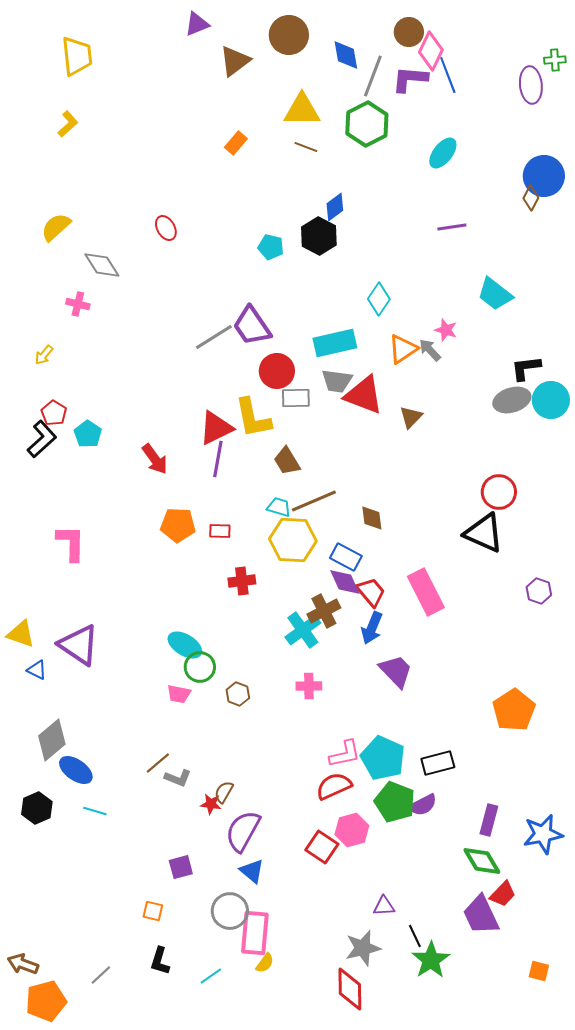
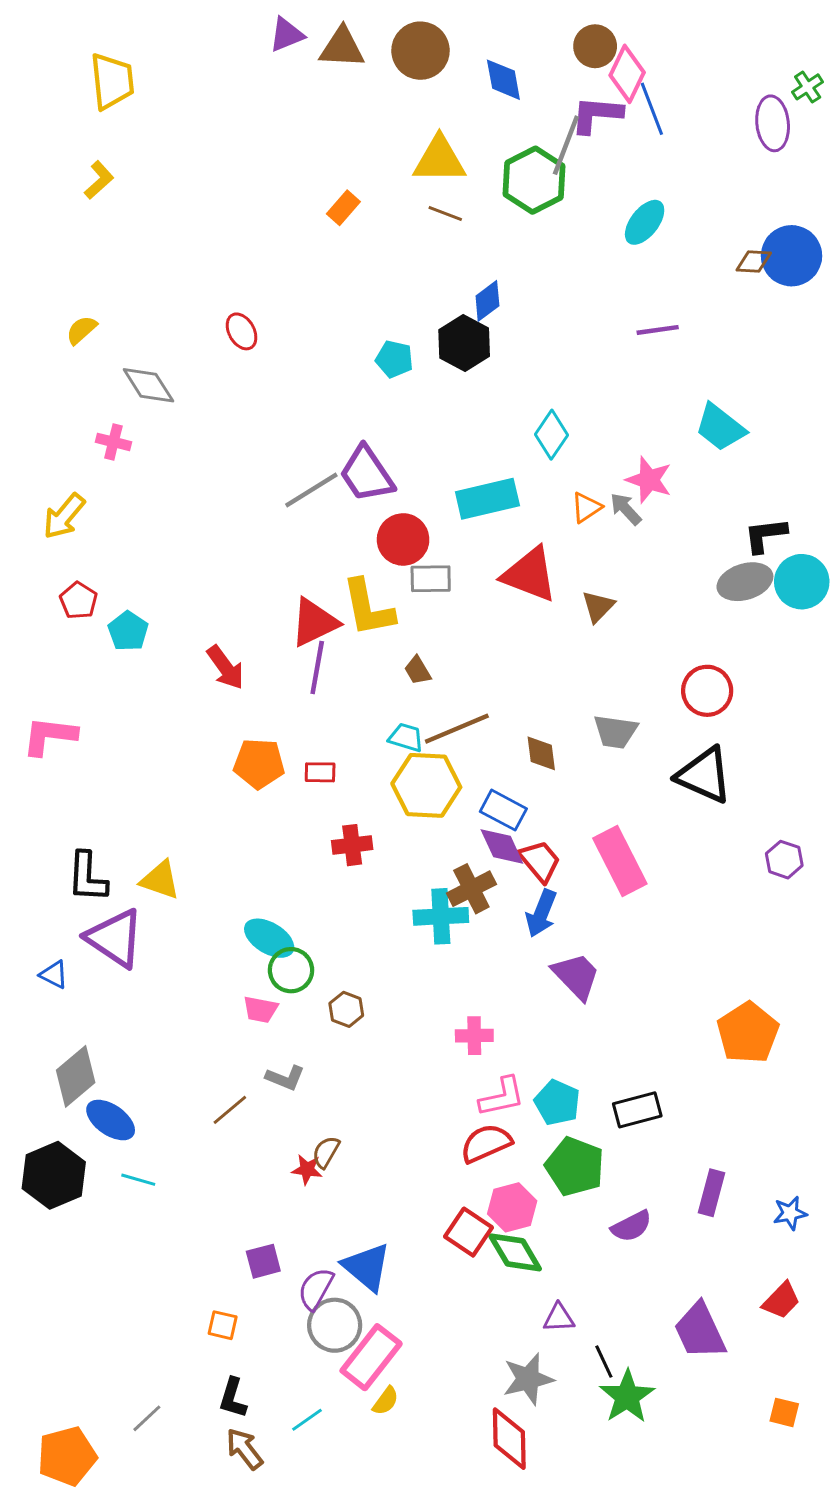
green cross: (555, 60) -> (808, 87), turned -30
brown triangle: (235, 61) -> (342, 48), moved, turned 40
gray line: (373, 76) -> (566, 145), moved
brown diamond: (531, 198) -> (754, 262), moved, turned 65
yellow semicircle: (56, 227) -> (81, 330), size x0.7
pink star: (446, 330) -> (649, 480), size x1.4
orange triangle: (403, 349) -> (586, 507), size x0.7
yellow arrow: (44, 355) -> (64, 516), size x1.6
gray trapezoid: (337, 381) -> (615, 732), moved
black L-shape: (42, 439) -> (87, 877), moved, turned 135
brown trapezoid: (287, 461) -> (418, 670), size x0.7
red circle: (499, 492) -> (707, 691), moved
pink L-shape: (71, 543) -> (49, 736), moved, turned -84
cyan cross: (303, 630) -> (441, 916), turned 33
yellow triangle: (21, 634) -> (160, 880), moved
pink cross: (309, 686) -> (474, 1036), moved
cyan pentagon: (383, 758) -> (557, 1103), size x0.7
gray L-shape: (178, 778) -> (285, 1078), moved
purple semicircle: (423, 805) -> (631, 1226), moved
black hexagon: (37, 808) -> (54, 1175), size x1.4
purple semicircle: (243, 831) -> (316, 1289), moved, size x0.7
blue star: (543, 834) -> (790, 1213), size x0.6
green diamond: (482, 861) -> (515, 1252), moved
blue triangle: (252, 871) -> (367, 1267), size x1.4
red trapezoid: (503, 894) -> (781, 1300), moved
pink rectangle: (255, 933) -> (371, 1357), turned 33
brown arrow: (23, 964) -> (244, 1449), moved, turned 32

